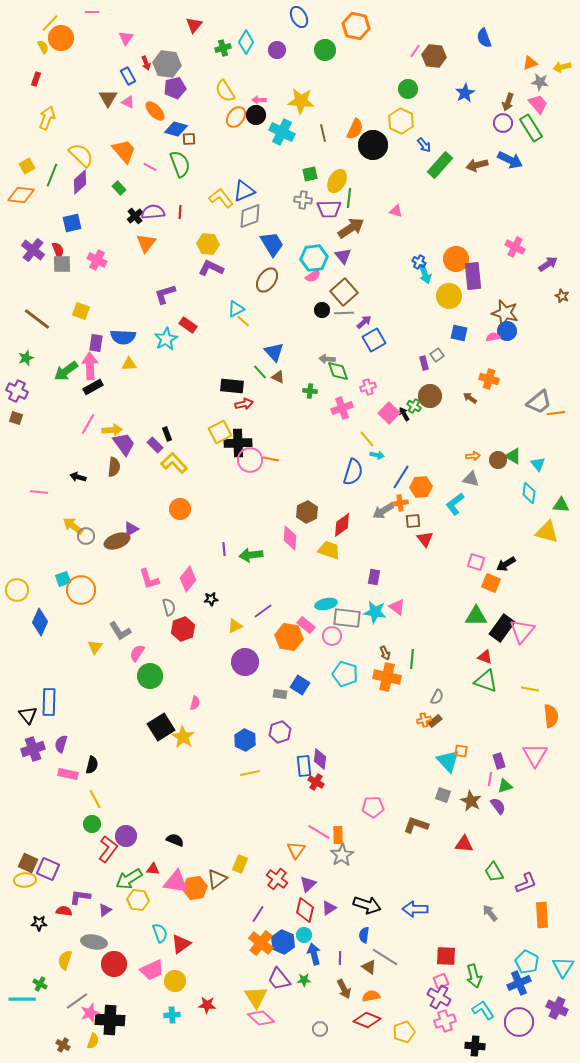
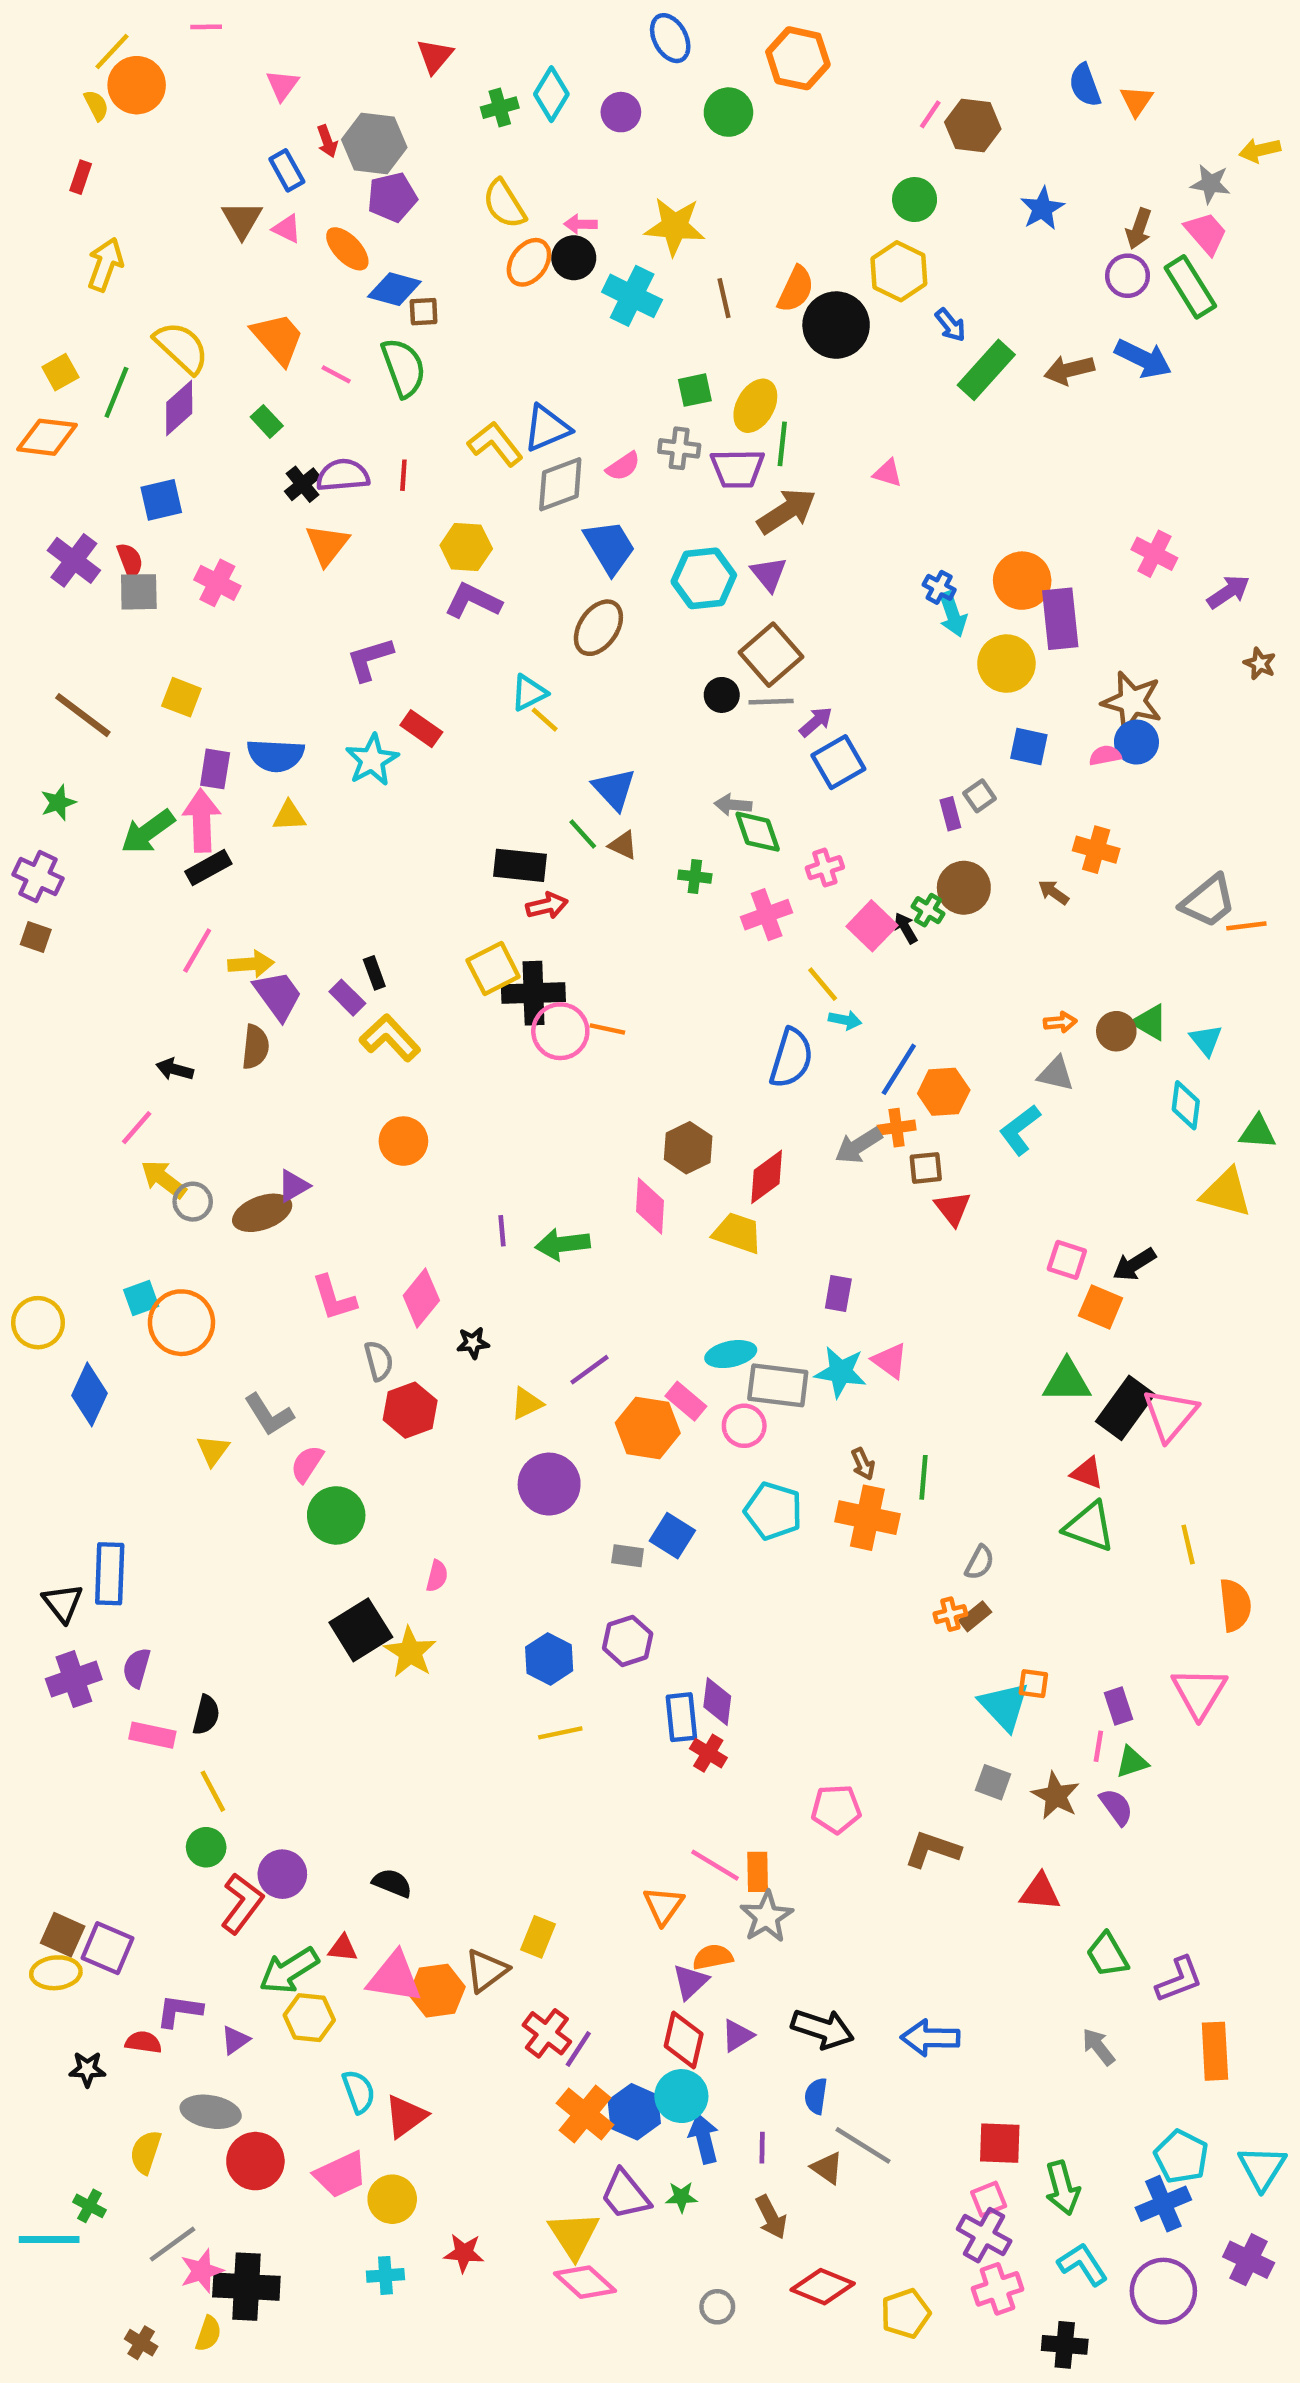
orange triangle: (530, 63) -> (1136, 101), moved, turned -35
pink semicircle: (313, 276) -> (623, 466), moved
pink line: (39, 492) -> (137, 1128), moved, turned -54
yellow line: (530, 689) -> (1188, 1545), turned 66
red cross: (277, 879) -> (547, 2033), moved
cyan circle: (304, 935) -> (681, 2096), size x1.5
orange semicircle: (371, 996) -> (713, 1957), moved

